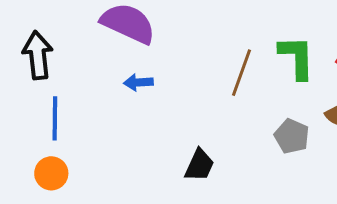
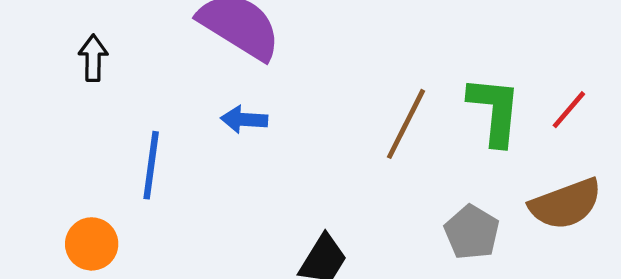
black arrow: (38, 55) -> (93, 58), size x0.6
blue line: (55, 118) -> (151, 165), moved

